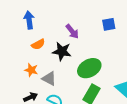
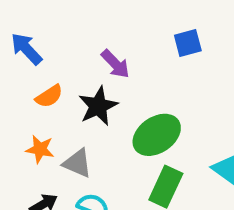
blue arrow: (29, 20) -> (26, 49), turned -30
black star: (62, 51) -> (98, 106), turned -30

